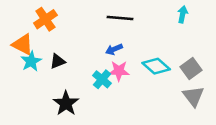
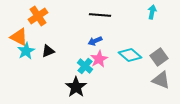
pink star: (119, 71) -> (99, 59), turned -30
gray triangle: (193, 96) -> (161, 80), turned -30
black star: (66, 103) -> (76, 87), moved

